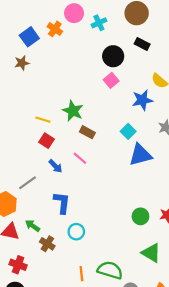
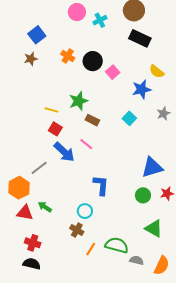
orange cross: (55, 29) -> (68, 56), moved
black rectangle: (142, 44) -> (140, 38), size x1.5
black circle: (113, 56) -> (93, 61), moved
green star: (73, 111) -> (78, 101), turned 30
blue triangle: (140, 155) -> (152, 167), moved
blue arrow: (56, 166) -> (64, 152), size x1.6
blue L-shape: (62, 203) -> (101, 185), moved
brown cross: (47, 244) -> (77, 230), moved
orange line: (81, 274) -> (91, 249), turned 40

